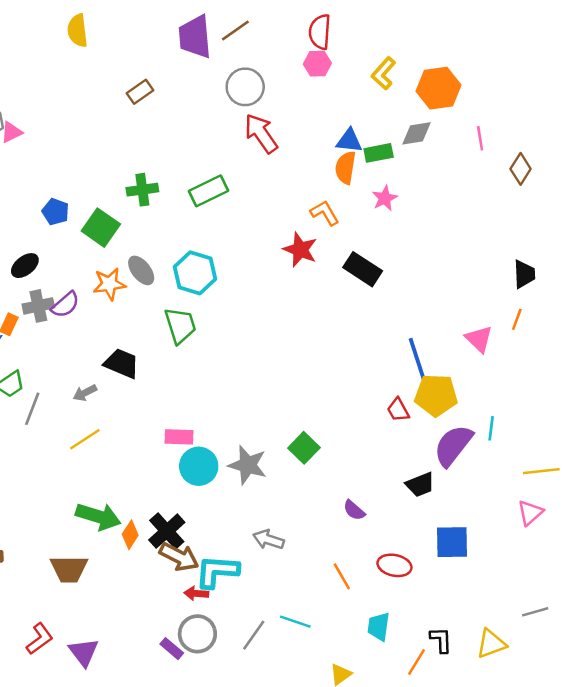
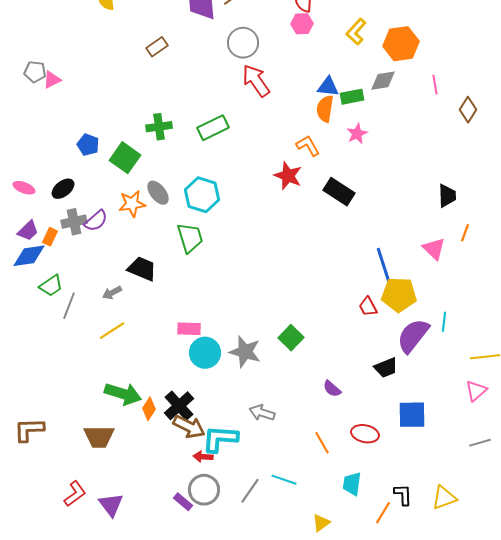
black trapezoid: (524, 274) -> (447, 196), moved
gray line: (535, 612) -> (480, 443), moved

